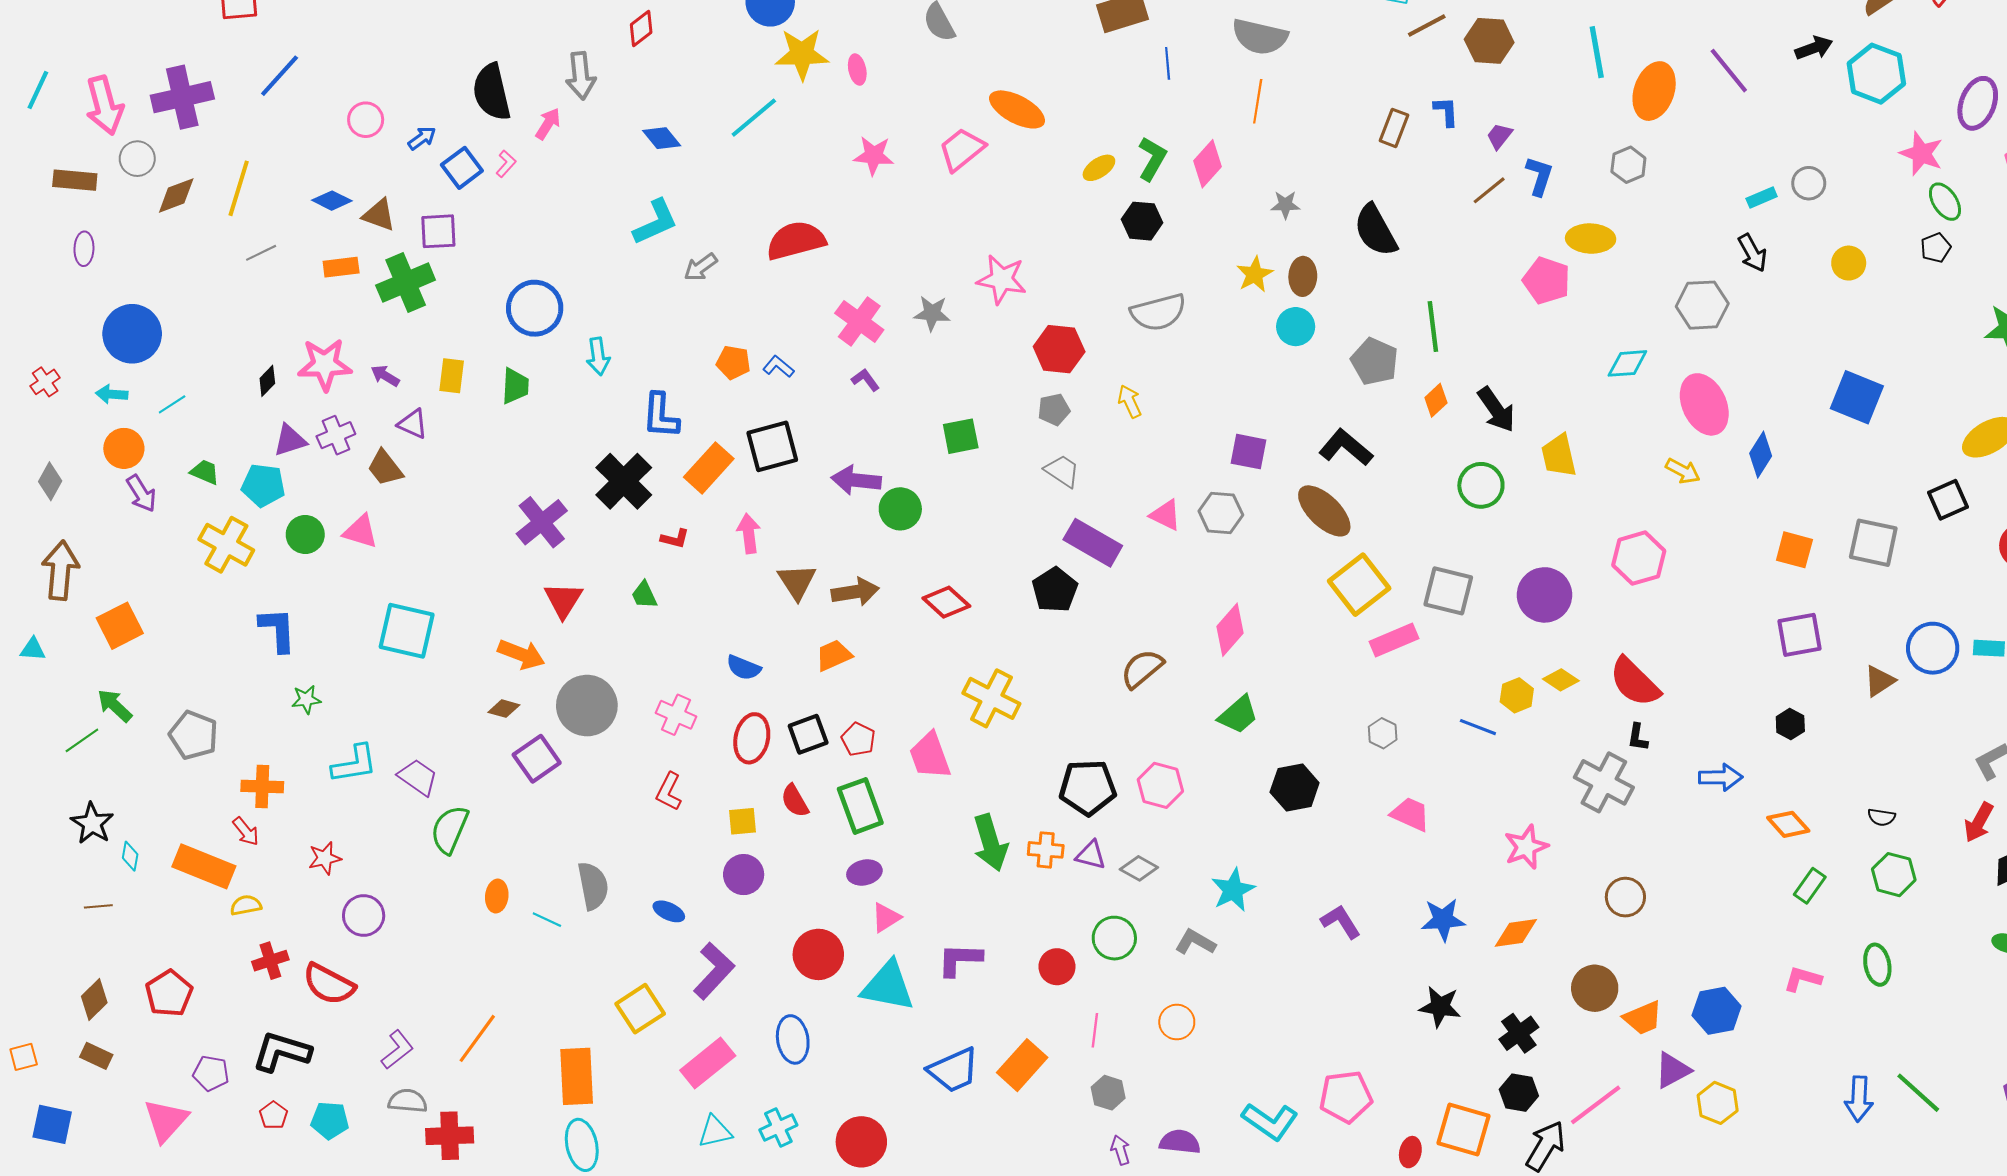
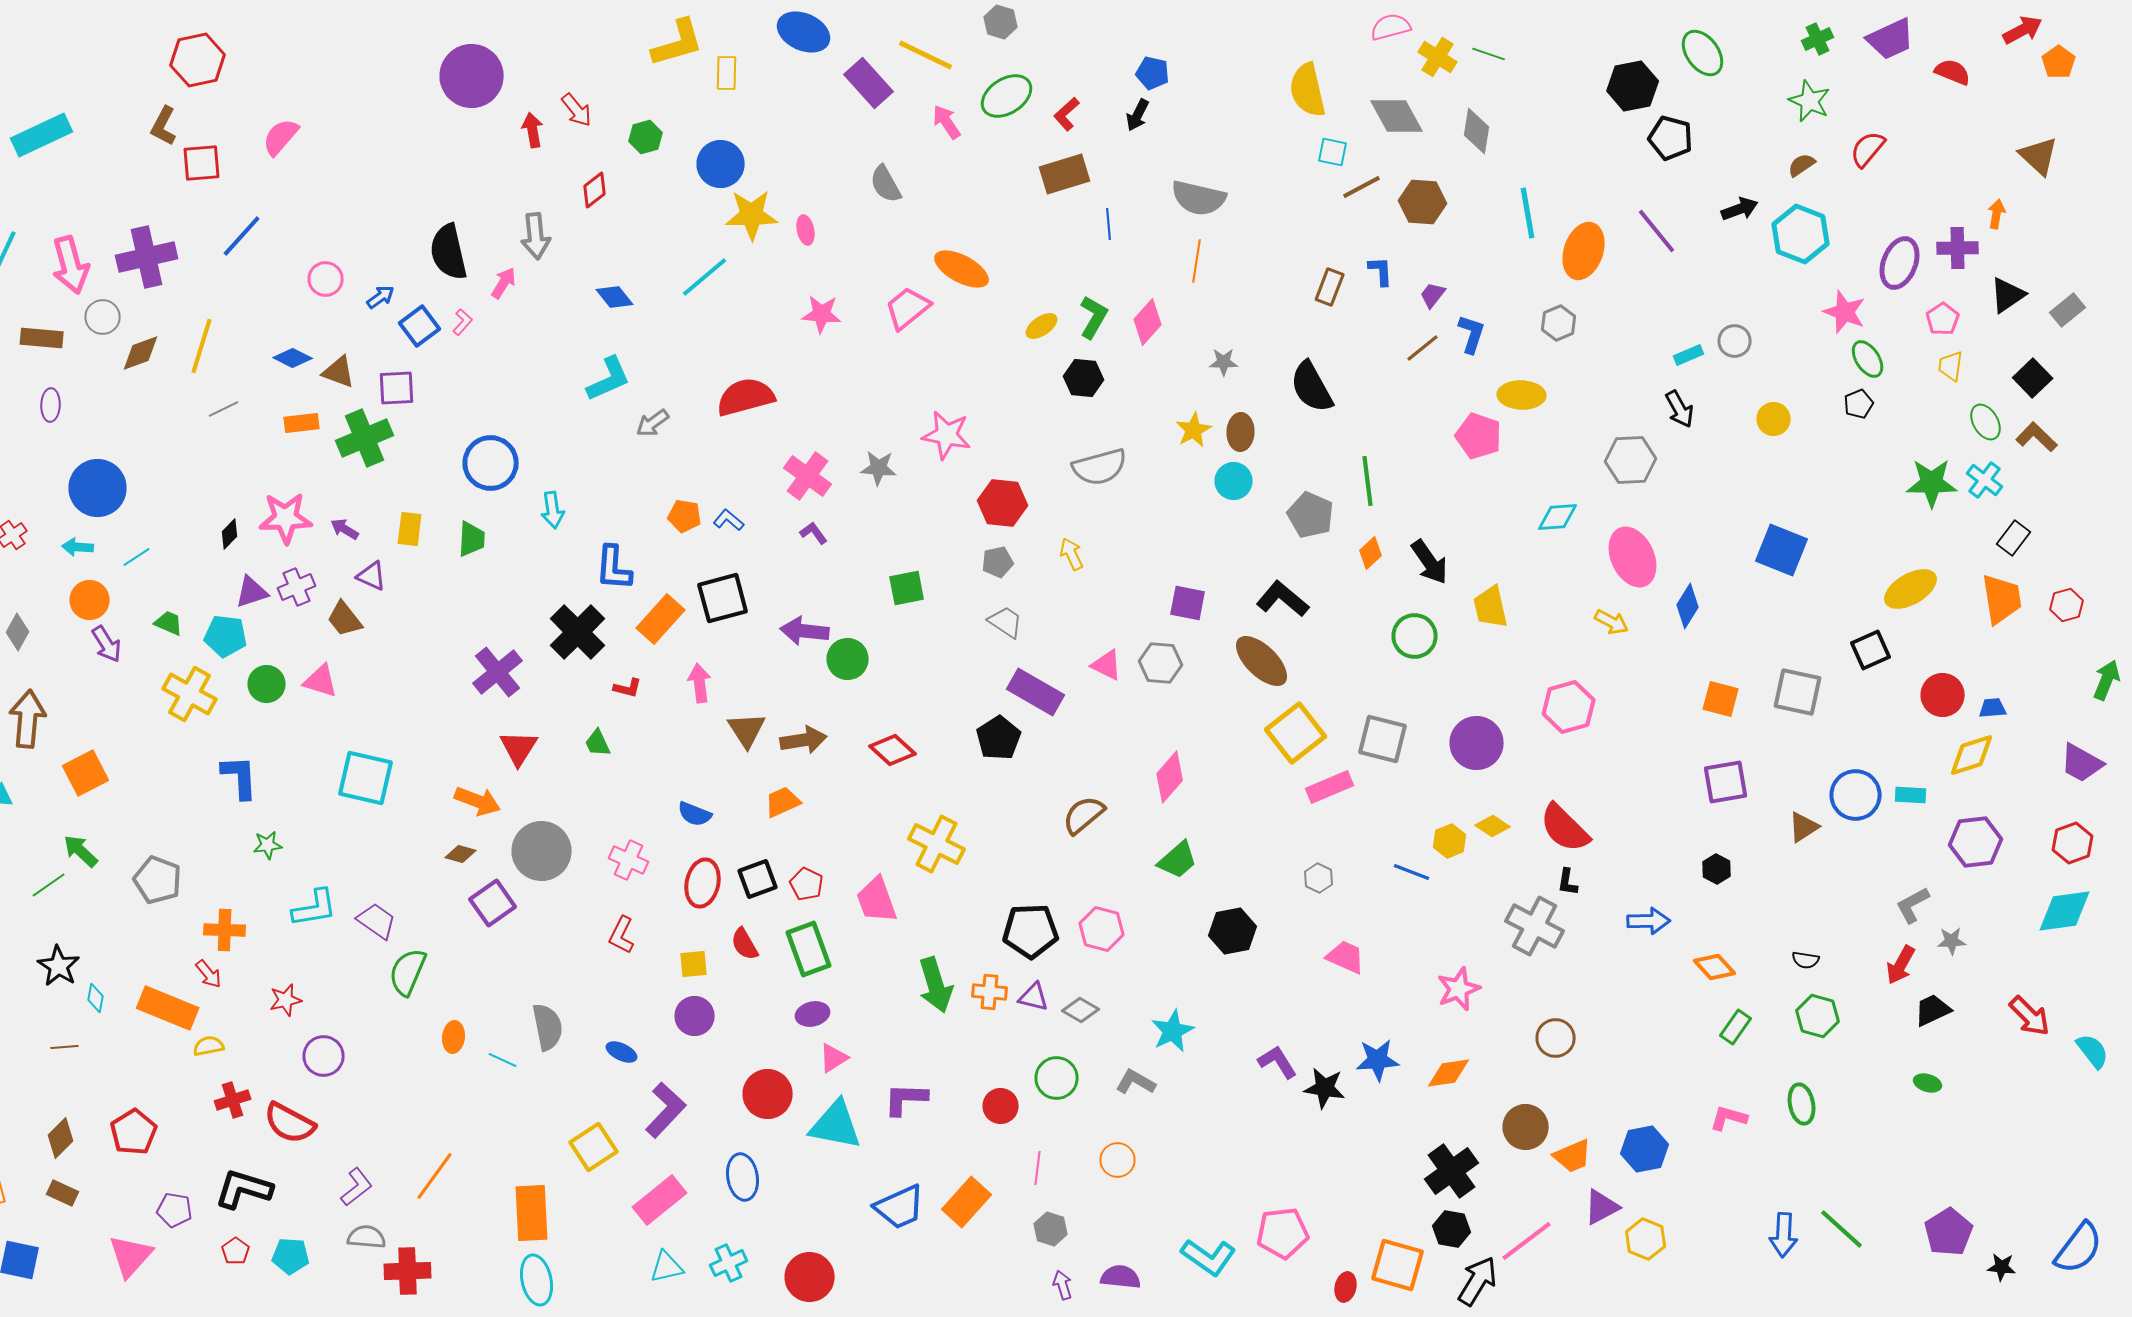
black star: (1440, 1007) -> (1325, 1088), moved
black cross: (1519, 1033) -> (1452, 1171), size x1.4

